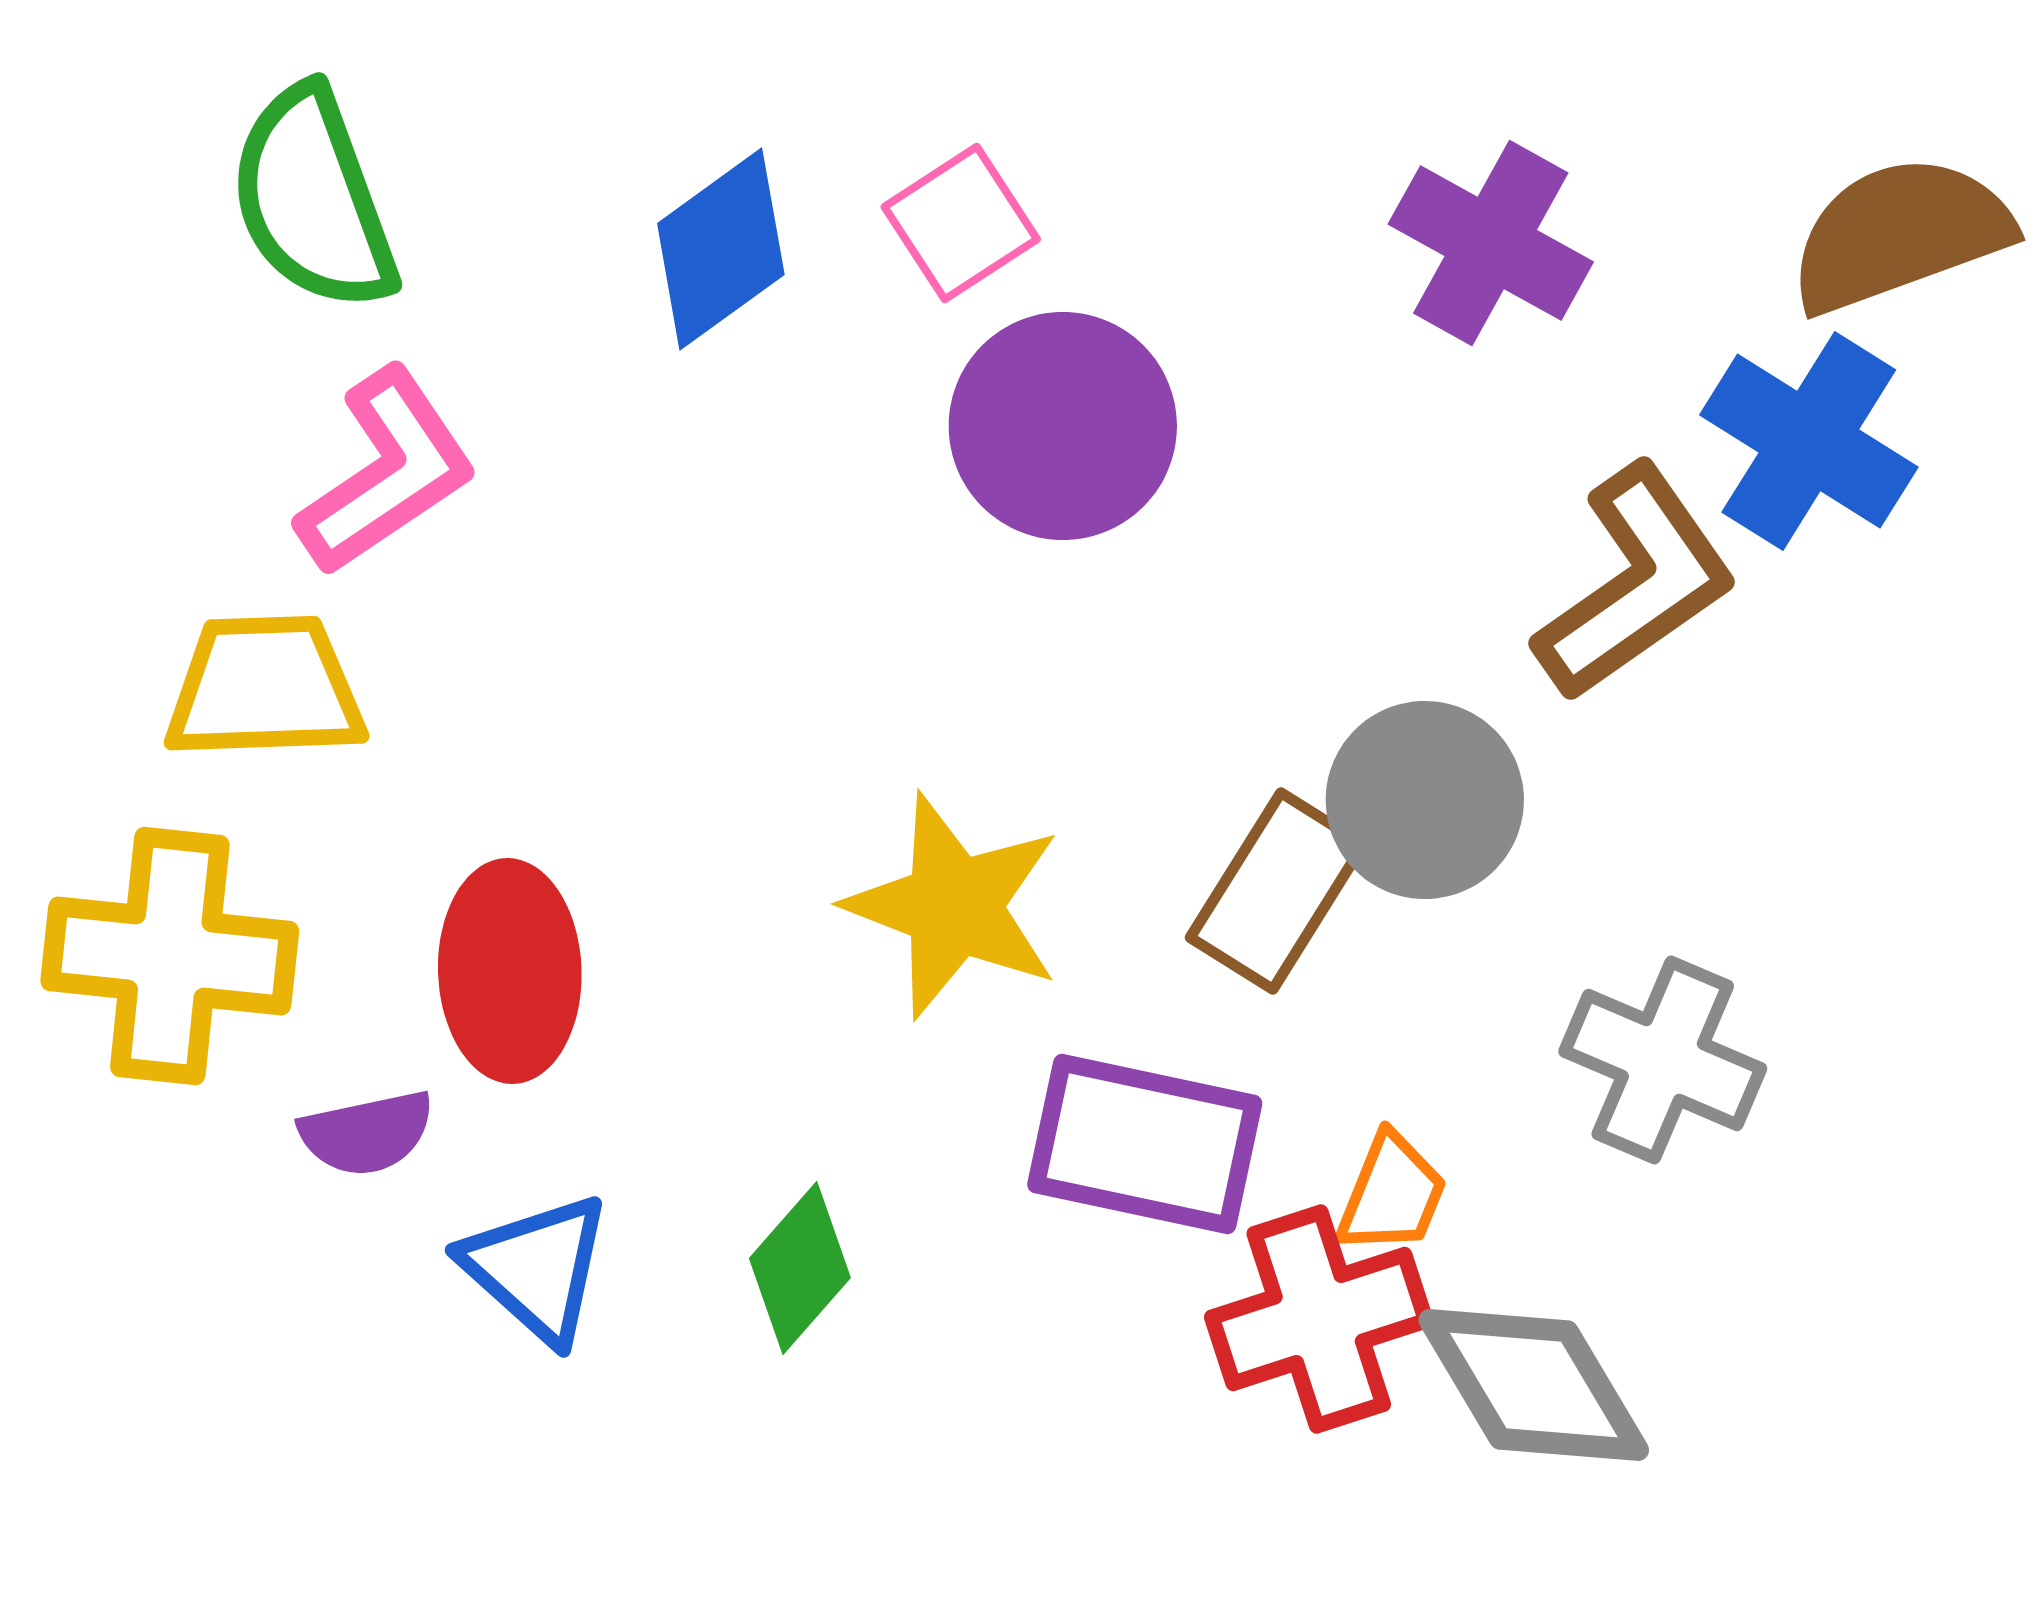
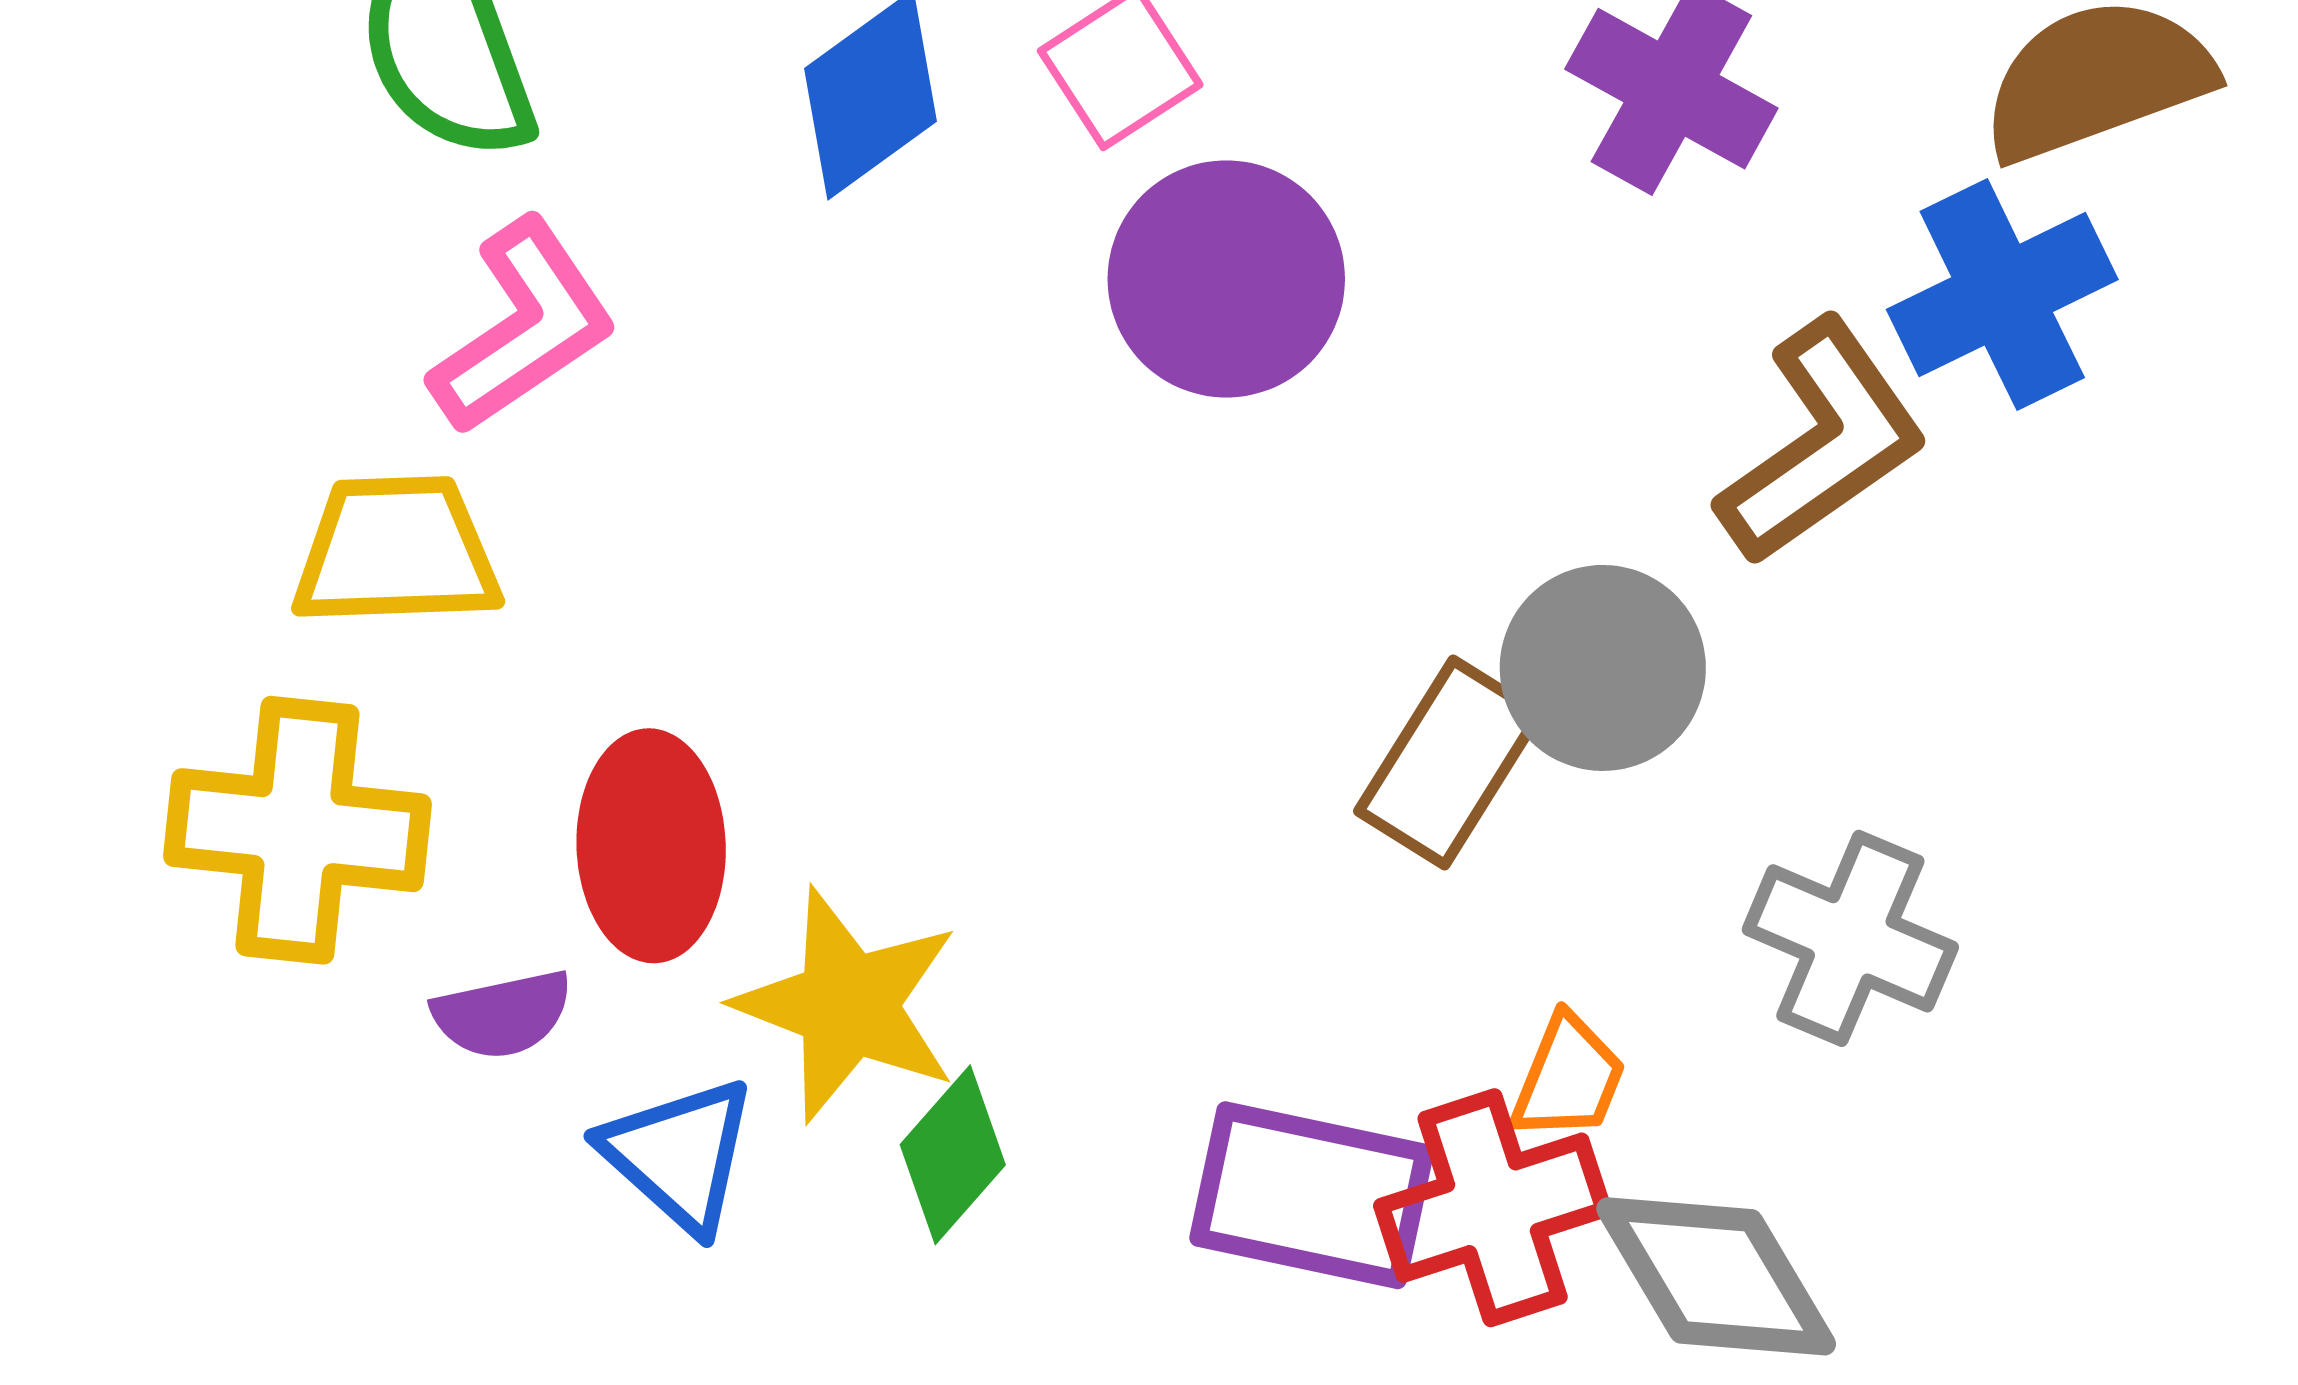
blue cross: (1809, 441) -> (2002, 295), turned 32
yellow star: (954, 906) -> (848, 1005), moved
purple rectangle: (1145, 1144) -> (1312, 1195), moved

